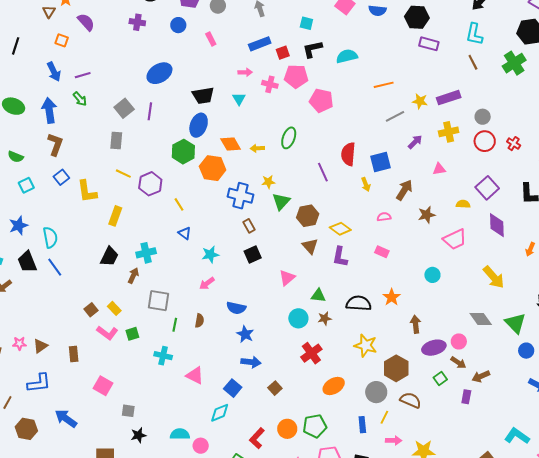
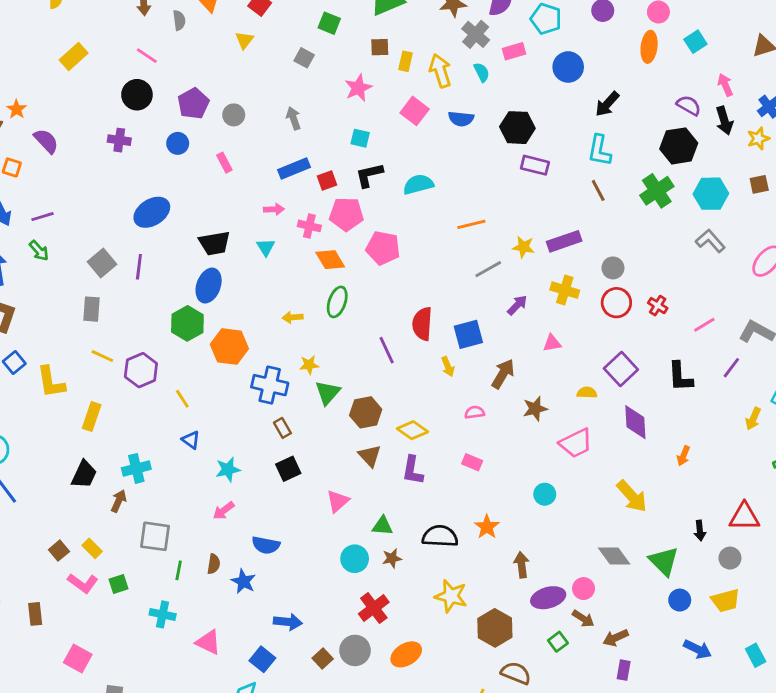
yellow cross: (449, 132) -> (565, 290), turned 30
orange diamond: (231, 144) -> (330, 260), moved
blue star: (245, 334) -> (243, 581), moved
gray circle: (376, 392) -> (355, 650), moved
purple rectangle: (466, 397) -> (624, 670), moved

